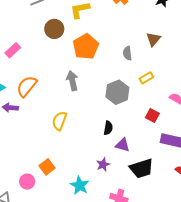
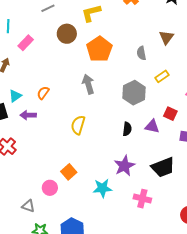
pink rectangle: (13, 50) -> (26, 43), moved
orange semicircle: (27, 86) -> (43, 93), size x0.6
purple triangle: (123, 145) -> (152, 126), moved
purple star: (103, 165) -> (124, 166), size x1.5
cyan star: (80, 185) -> (102, 188), turned -30

